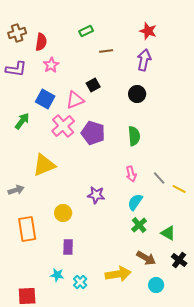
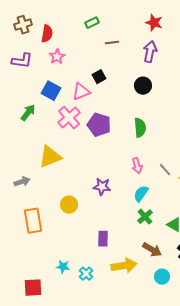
purple rectangle: (68, 247) -> (103, 239), moved

